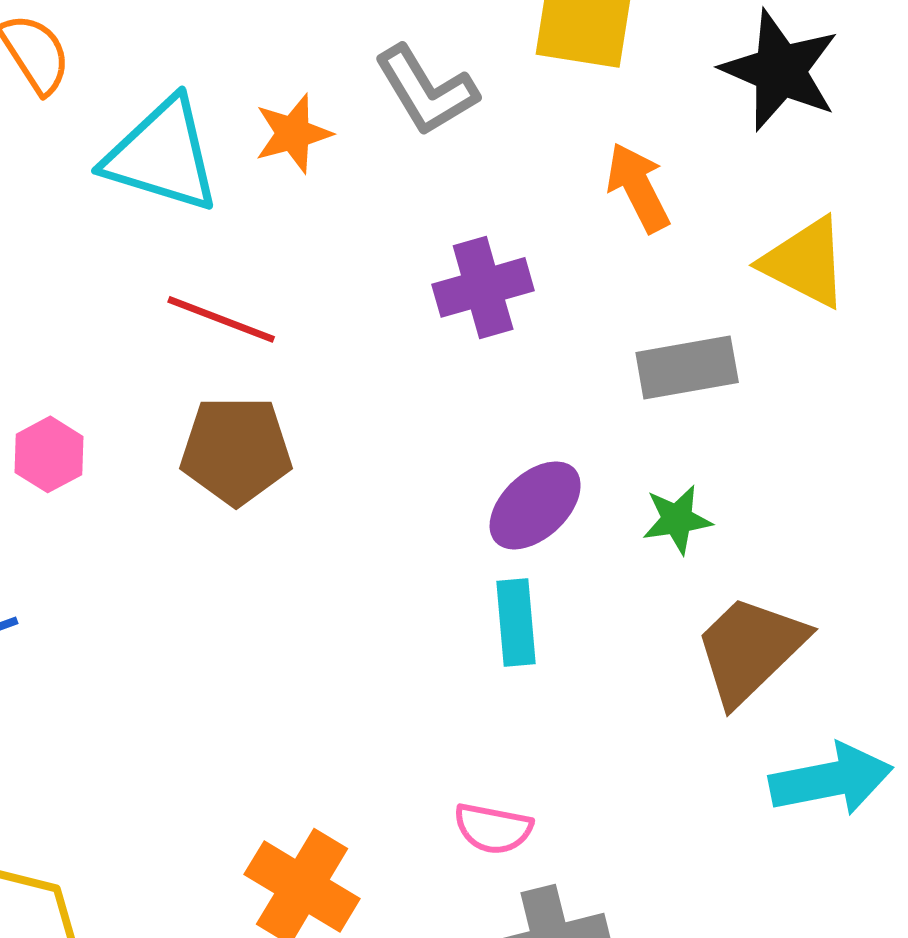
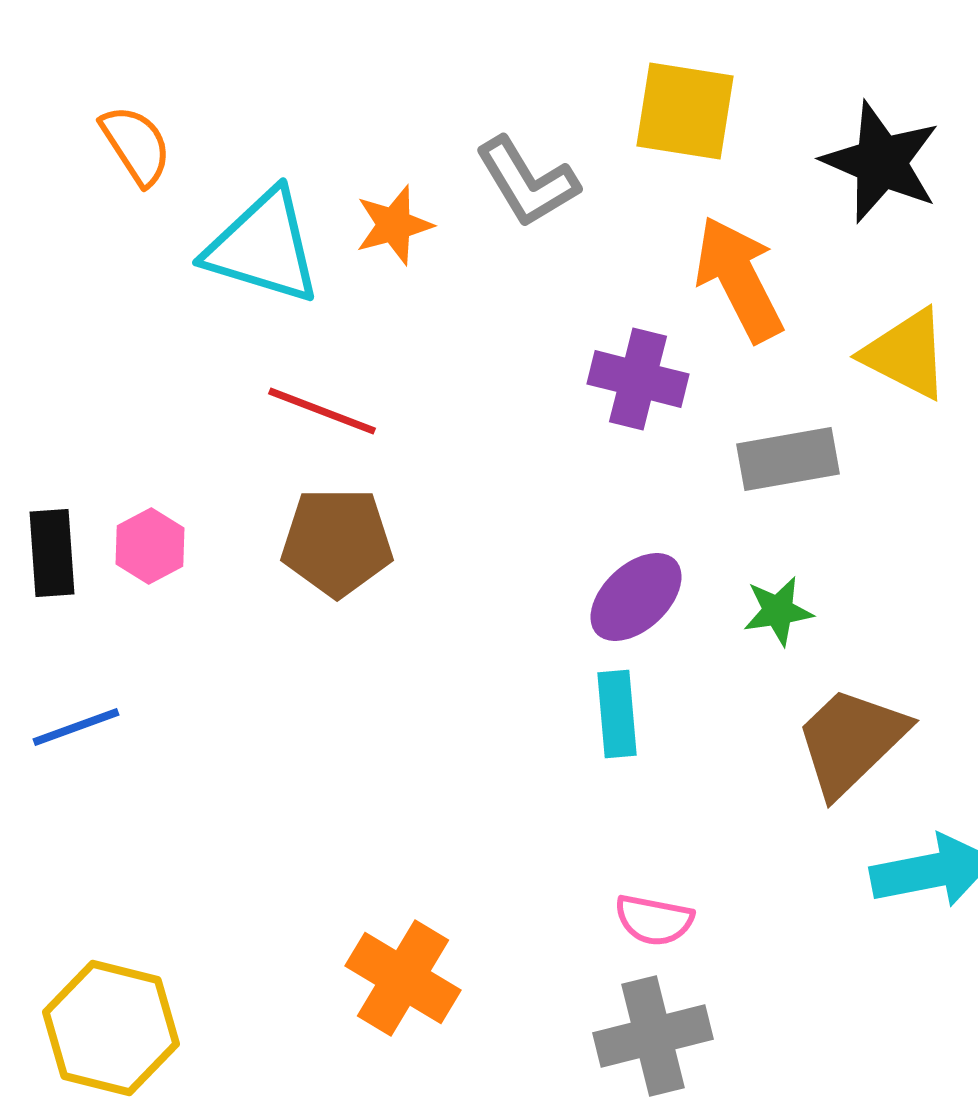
orange arrow: (638, 187) -> (739, 279), size x1.4
purple cross: (483, 287) -> (638, 379), moved, turned 30
pink semicircle: (493, 828) -> (654, 920), moved

